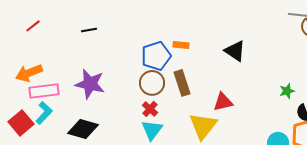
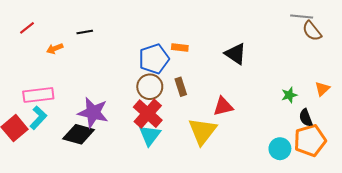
orange arrow: (29, 73) -> (55, 49), moved, size x0.6
brown rectangle: (182, 83) -> (181, 87), size x0.7
purple star: (90, 84) -> (93, 113), moved
red cross: (150, 109) -> (148, 114), size x1.8

